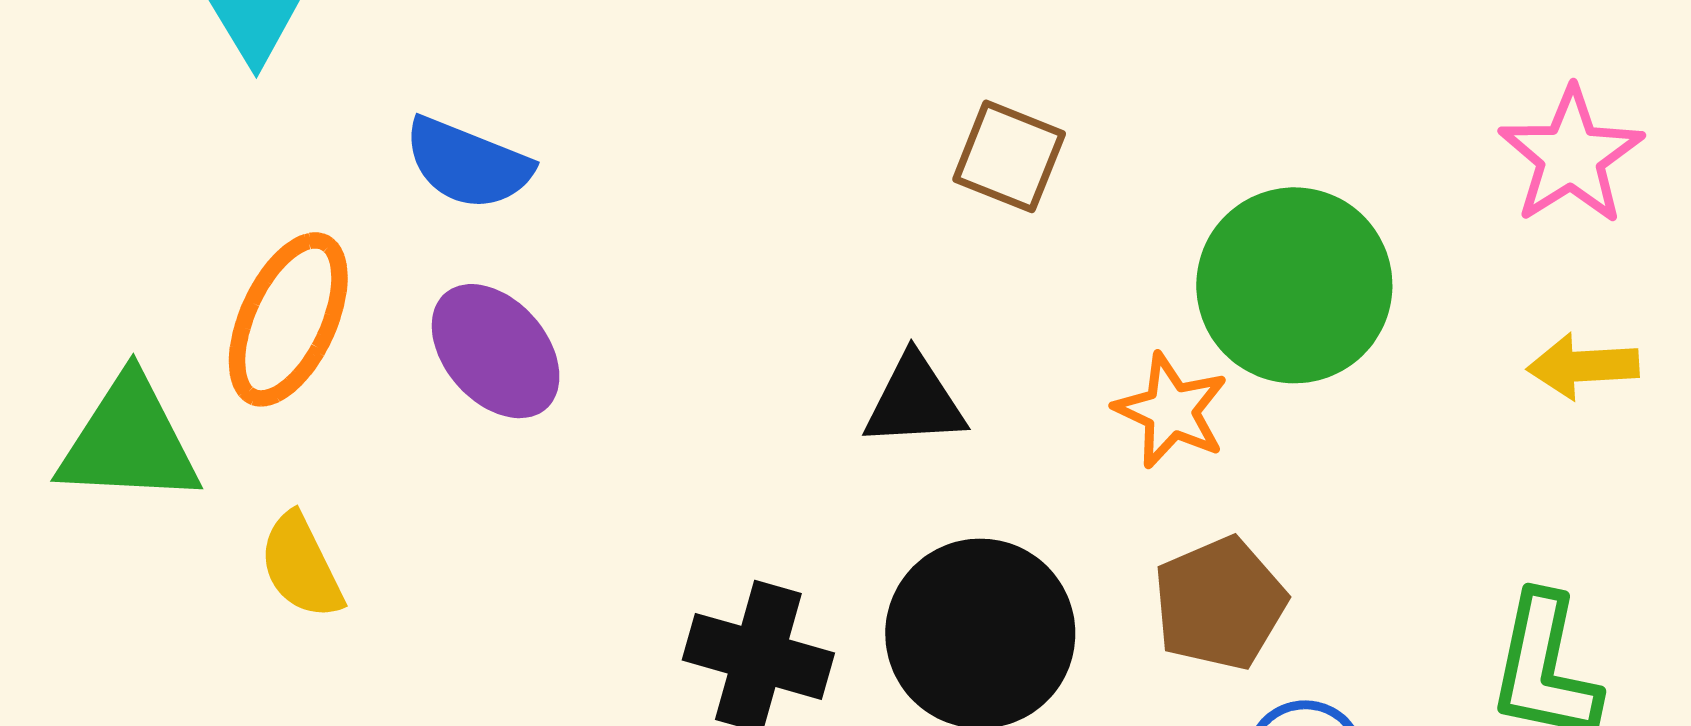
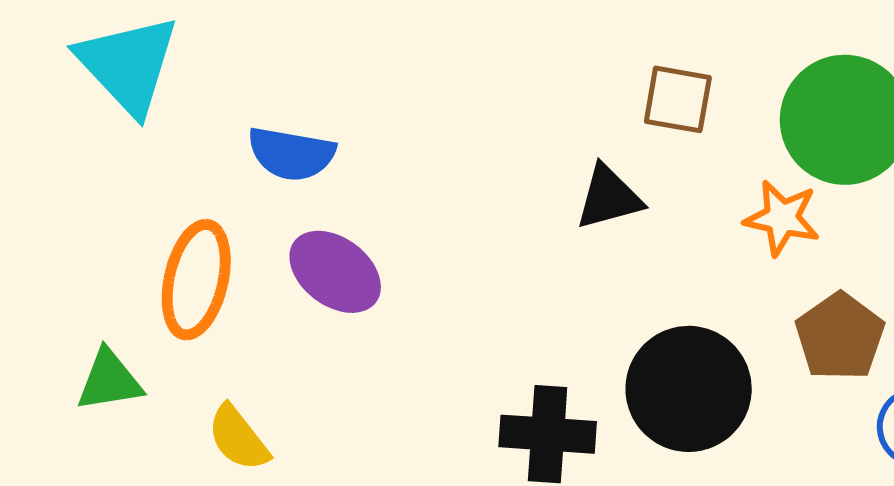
brown square: (1009, 156) -> (678, 99), moved
black triangle: (915, 401) -> (609, 197), moved
green triangle: (129, 441) -> (109, 380), size x0.7

